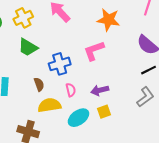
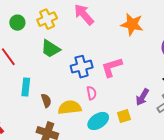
pink L-shape: (94, 51) -> (112, 67), moved
brown semicircle: (39, 84) -> (46, 101), moved
purple arrow: (100, 90) -> (142, 97), moved, turned -48

